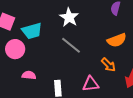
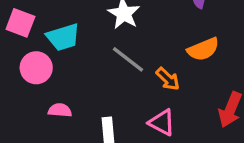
orange arrow: (108, 65) -> (168, 79), moved
pink triangle: (91, 84) -> (162, 122), turned 36

